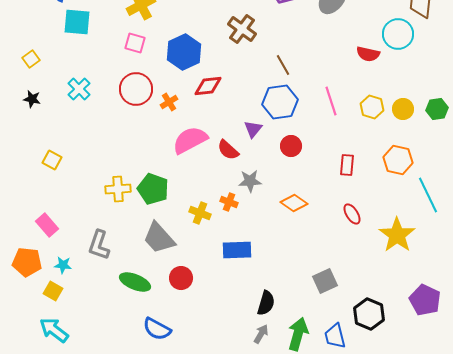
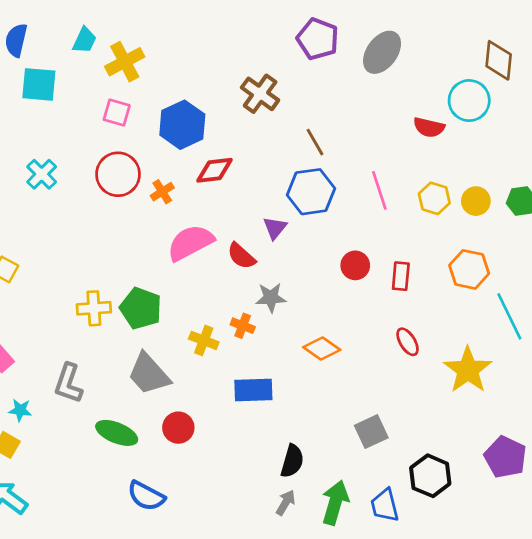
red circle: (291, 146) -> (355, 265), moved
orange diamond: (294, 203) -> (322, 348), moved

